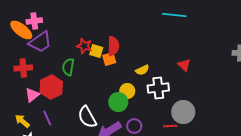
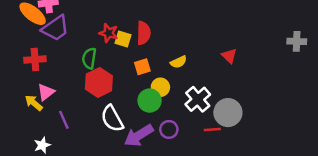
orange square: (109, 59) -> (142, 67), moved
red hexagon: (51, 87) -> (99, 82), moved
white cross: (158, 88) -> (198, 99), moved, turned -35
yellow arrow: (22, 121) -> (34, 103), moved

